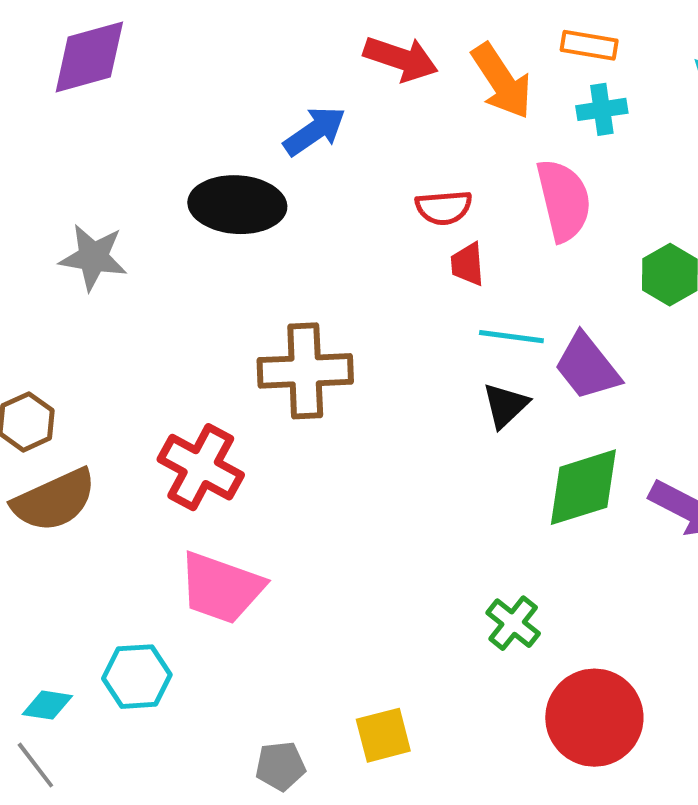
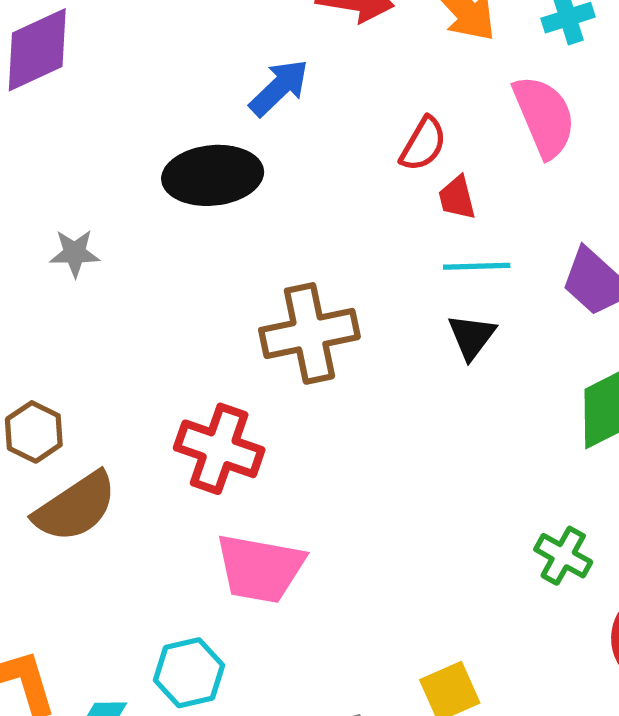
red semicircle: (444, 208) -> (423, 144), turned -46
gray star: (93, 257) -> (75, 253), size x0.7
cyan line: (511, 337) -> (477, 266), moved
black triangle: (505, 405) -> (472, 337), moved

